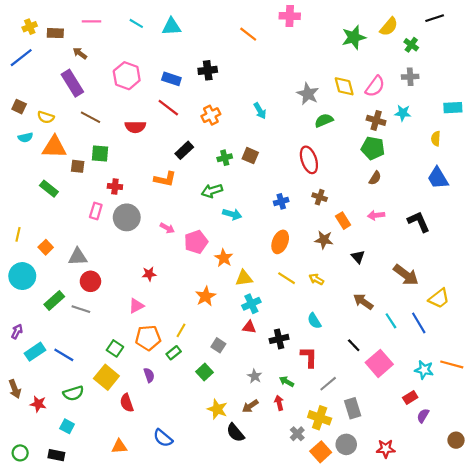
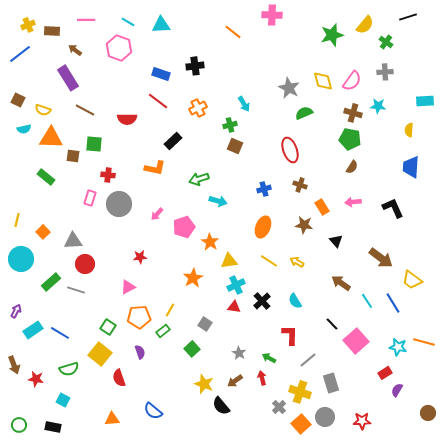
pink hexagon: (127, 76) -> (119, 48), moved
green cross: (225, 158) -> (230, 125), moved
blue trapezoid: (438, 178) -> (411, 167), turned 35
pink arrow: (167, 228) -> (157, 214), turned 104
yellow trapezoid: (439, 298) -> (412, 280), turned 75
black cross: (279, 339) -> (262, 301), moved, turned -30

